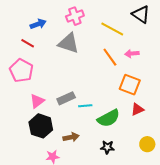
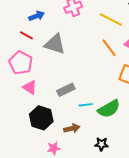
gray triangle: (69, 43) -> (55, 44), moved
pink triangle: (37, 101) -> (30, 87), moved, turned -49
cyan line: (85, 106) -> (86, 105), moved
black star: (107, 147) -> (101, 144), moved

